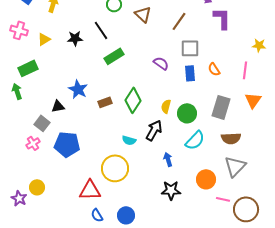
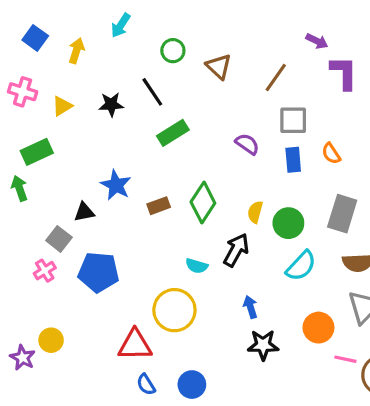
blue arrow: (168, 159) -> (250, 307), moved

